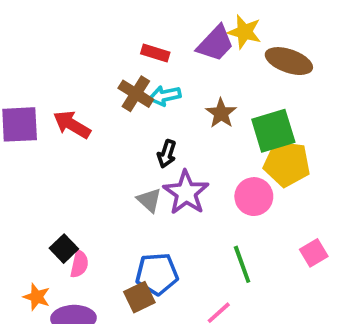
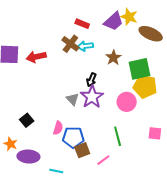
red arrow: (72, 125) -> (36, 57), turned -48
black arrow: (167, 154) -> (91, 80), moved
pink square: (314, 253) -> (155, 133), turned 32
pink semicircle: (79, 264) -> (58, 128), moved
brown square: (139, 297) -> (82, 150), moved

